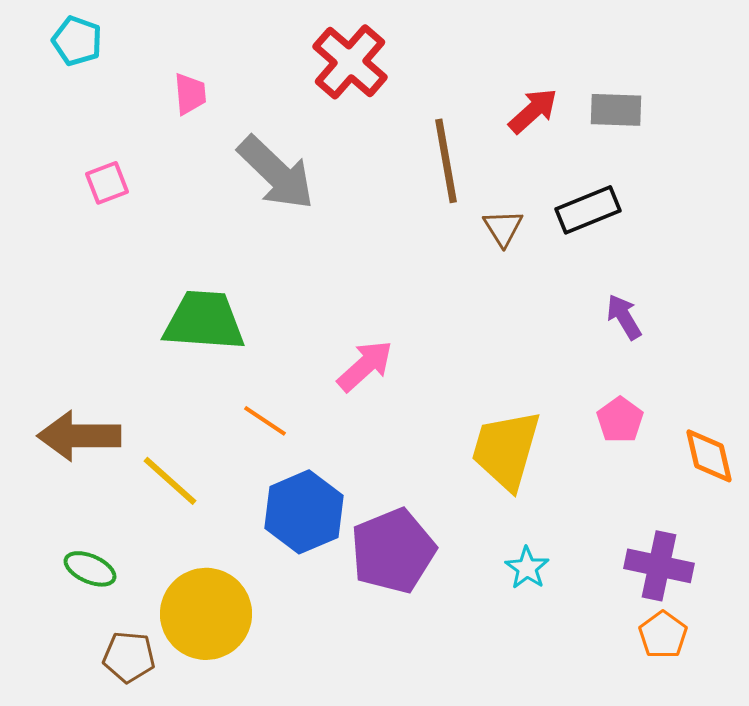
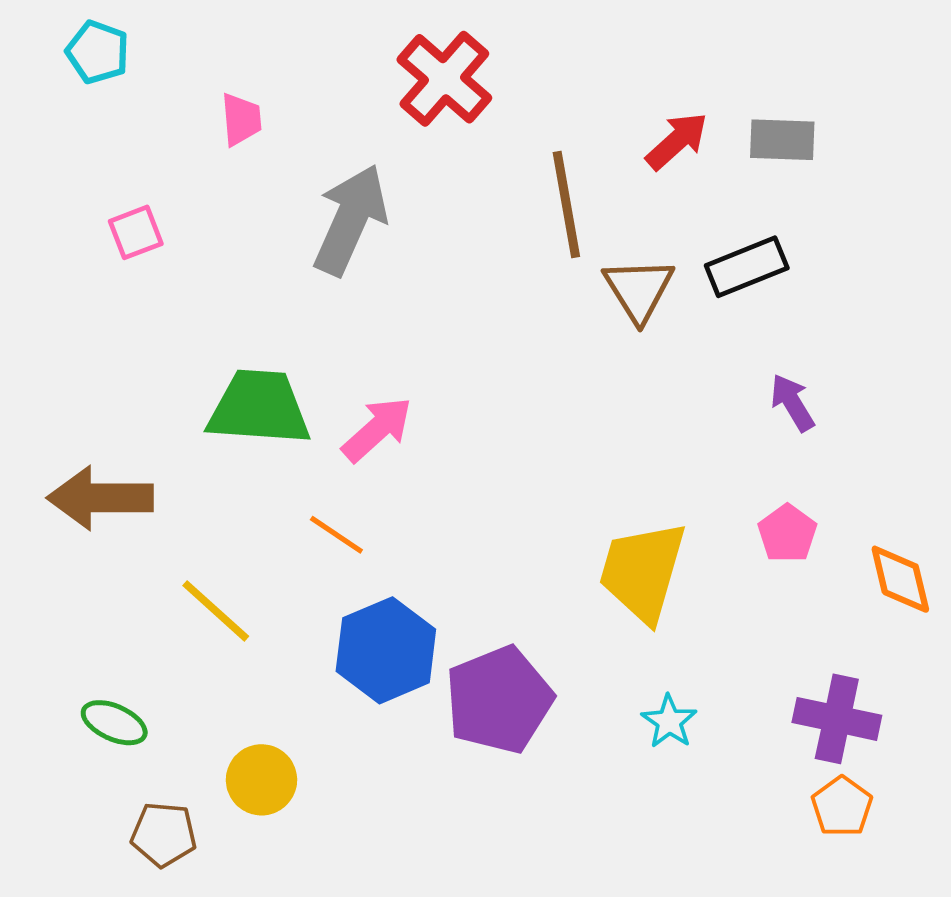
gray arrow: (276, 173) -> (350, 220), turned -110
brown triangle: (503, 228) -> (639, 290), size x1.4
pink arrow: (365, 366) -> (377, 429), moved
brown arrow: (79, 436) -> (100, 498), moved
yellow circle: (206, 614) -> (261, 780), size x0.6

